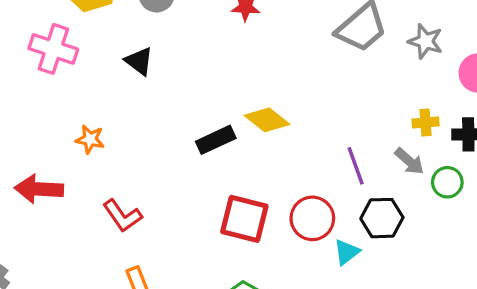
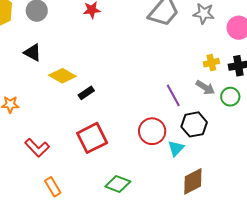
yellow diamond: (267, 120) -> (62, 76), moved
black rectangle: (216, 140) -> (86, 93), size x0.7
red square: (244, 219) -> (92, 138), moved, turned -32

